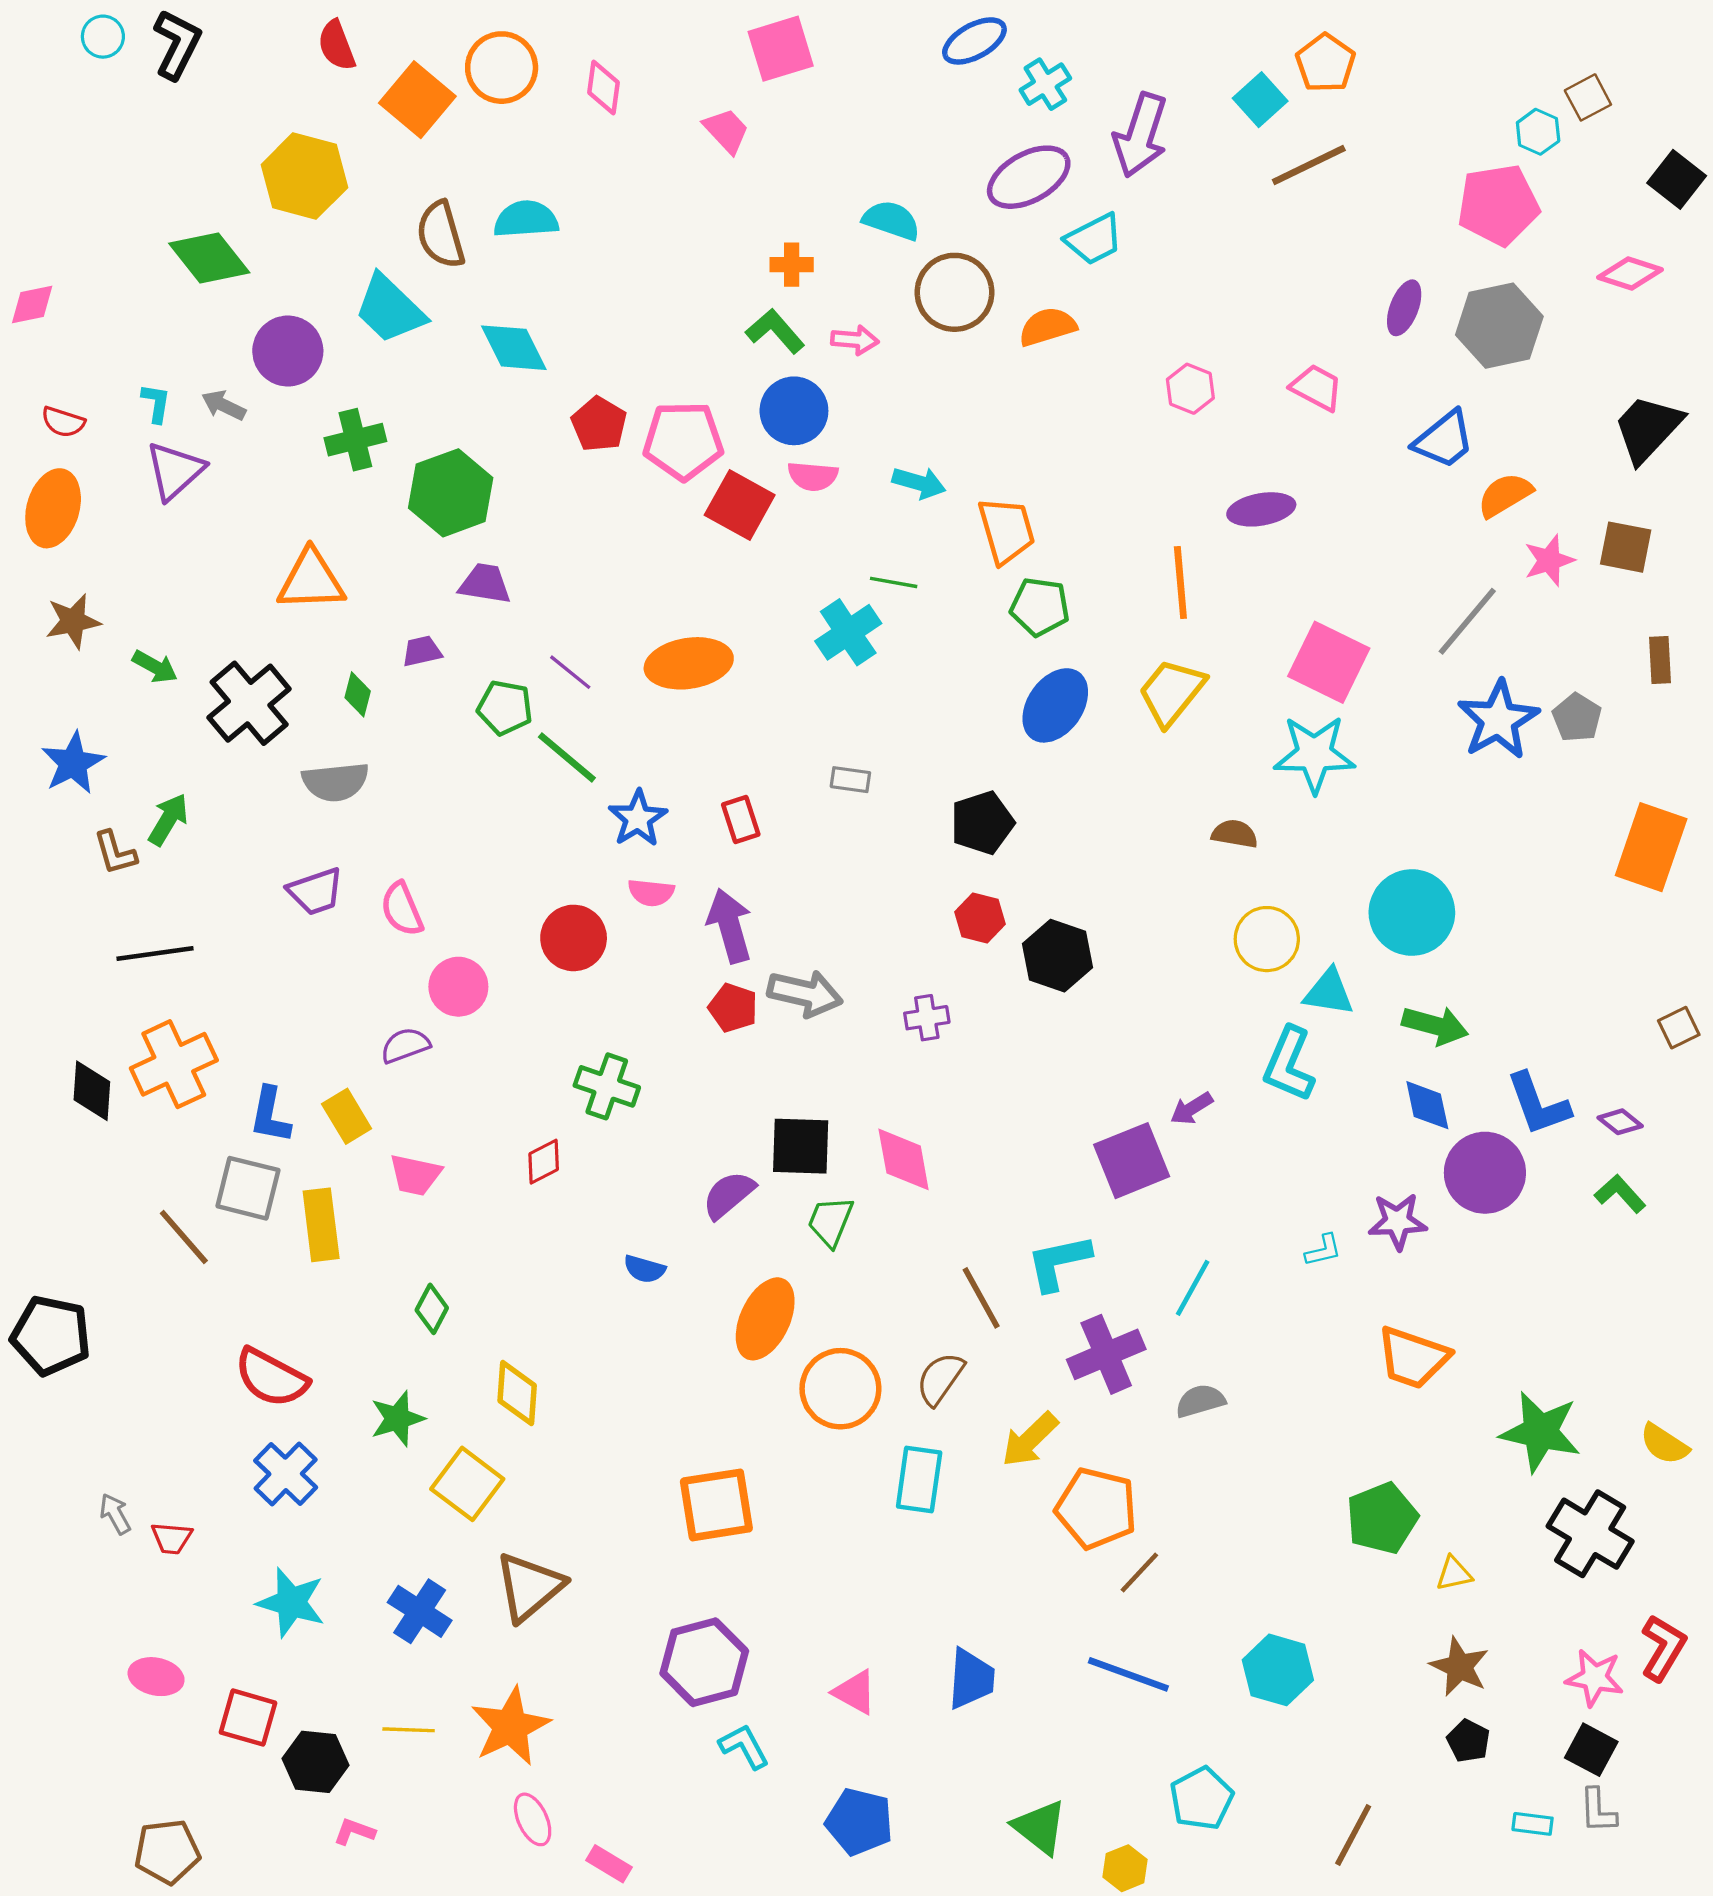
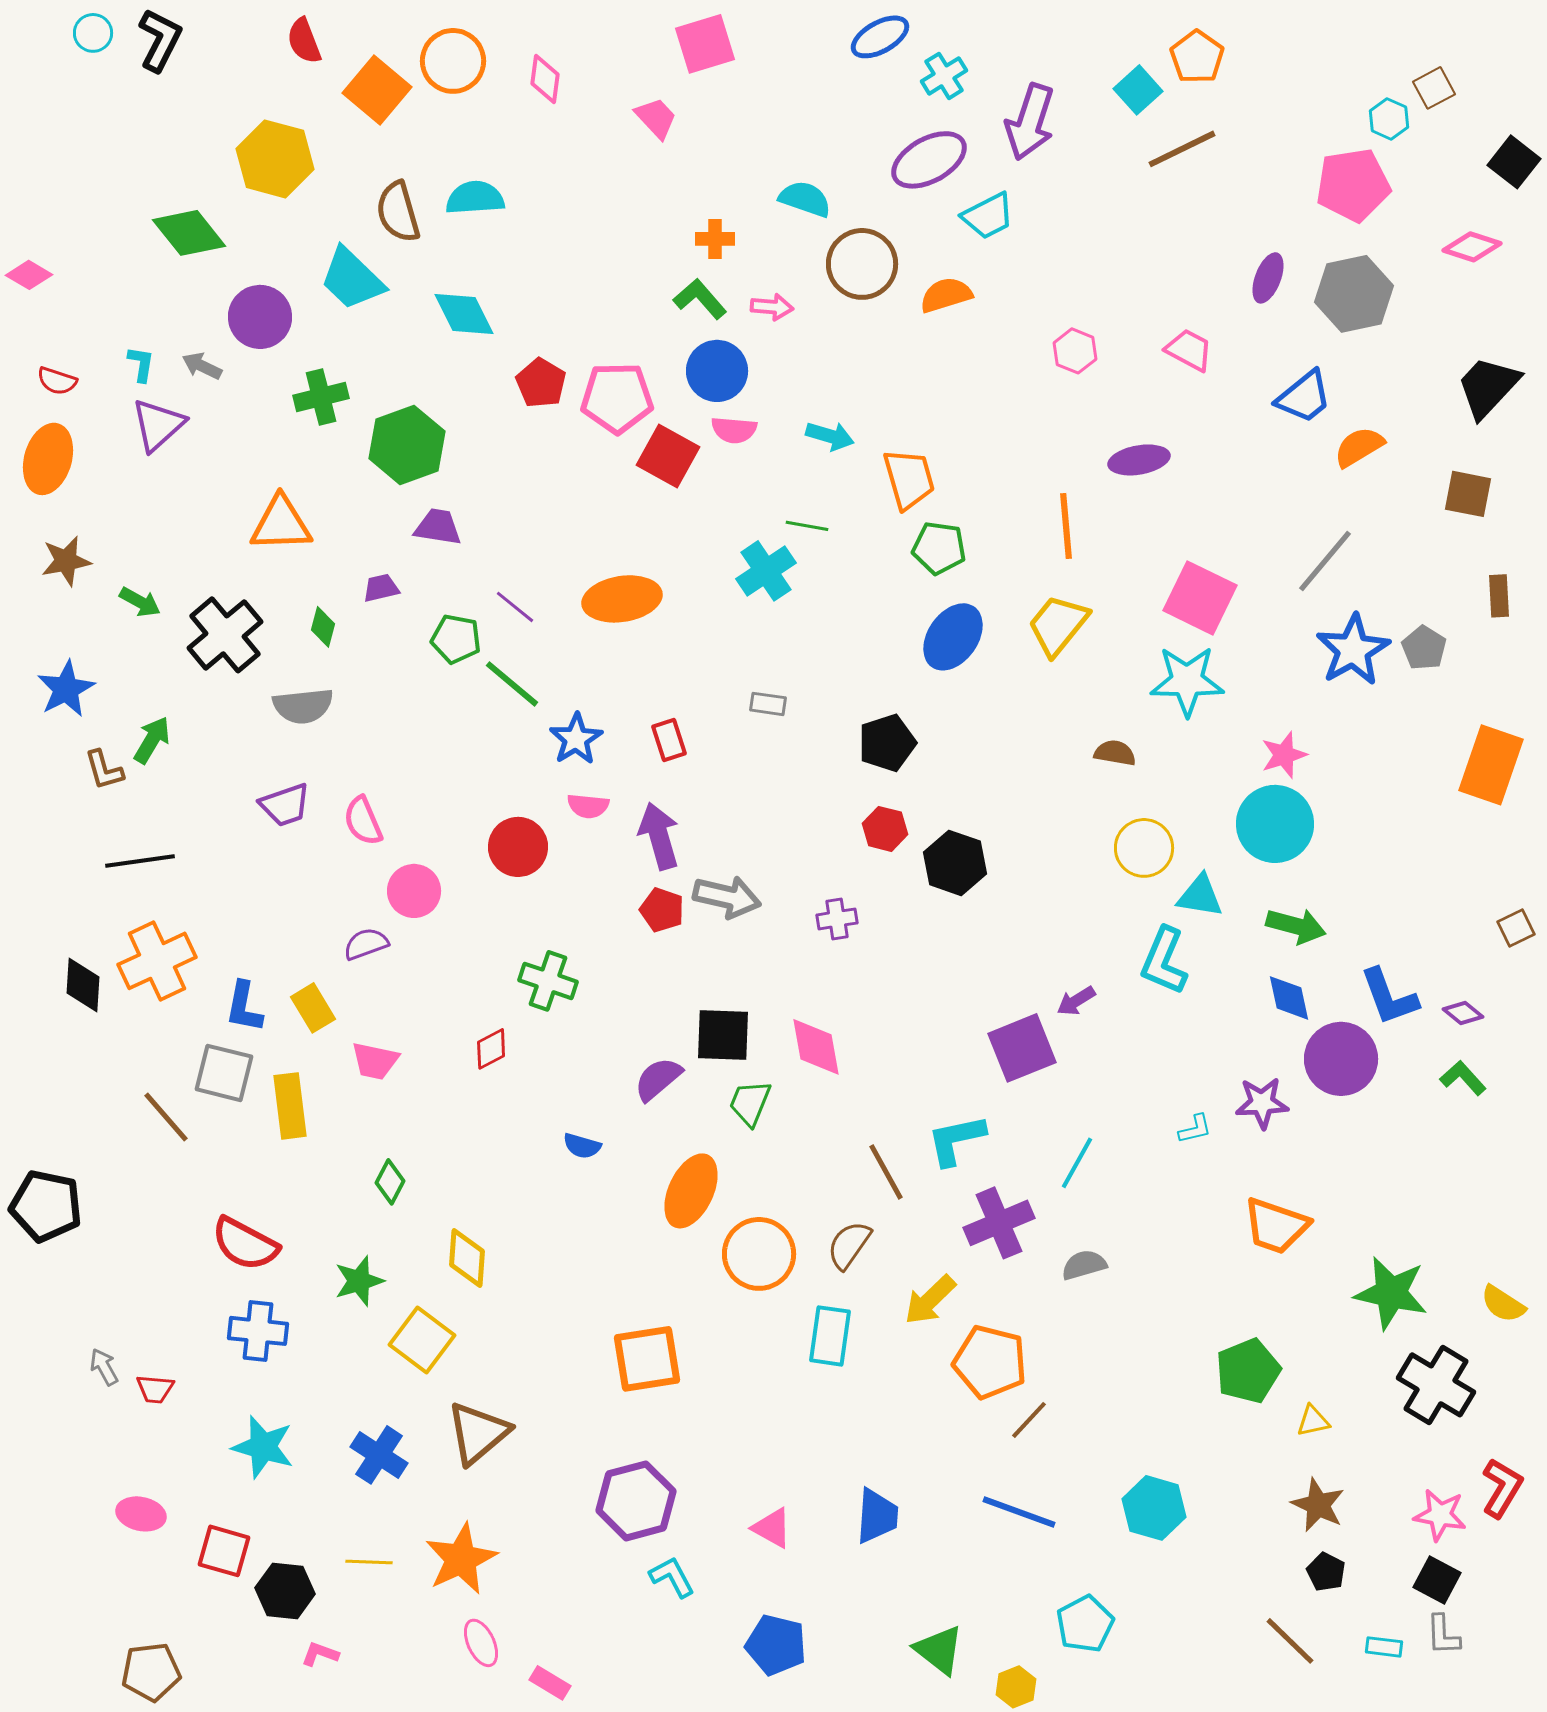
pink diamond: (32, 305) -> (29, 275), turned 42
pink star: (1549, 560) -> (1284, 755), moved
blue cross: (286, 1474) -> (258, 1331), turned -38
brown line: (1353, 1835) -> (1290, 1641), moved, turned -74

